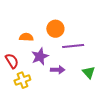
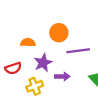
red semicircle: (12, 61) -> (13, 68), turned 105
yellow cross: (22, 80) -> (35, 86), moved

